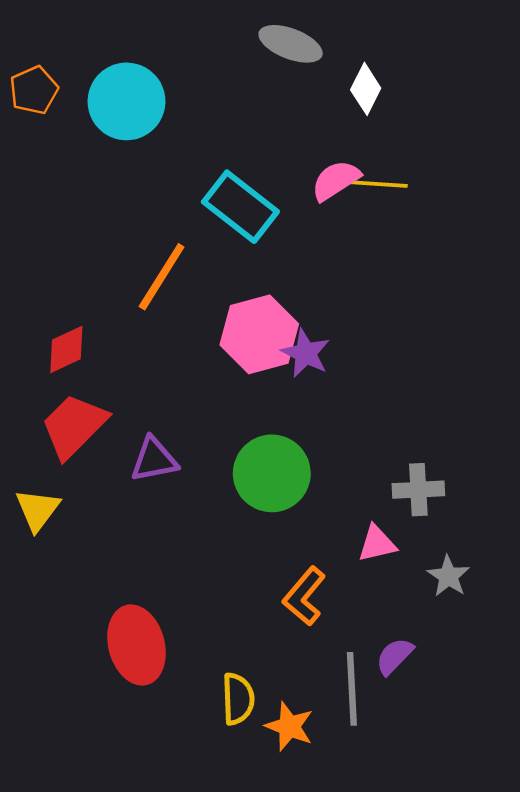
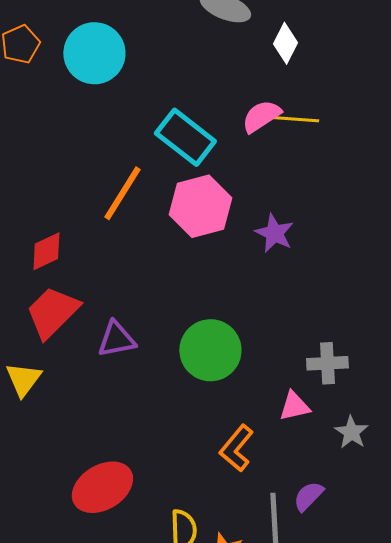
pink hexagon: (259, 334) -> (200, 206), moved
purple star: (306, 353) -> (274, 233), moved
red ellipse: (137, 645) -> (102, 487), turned 74

